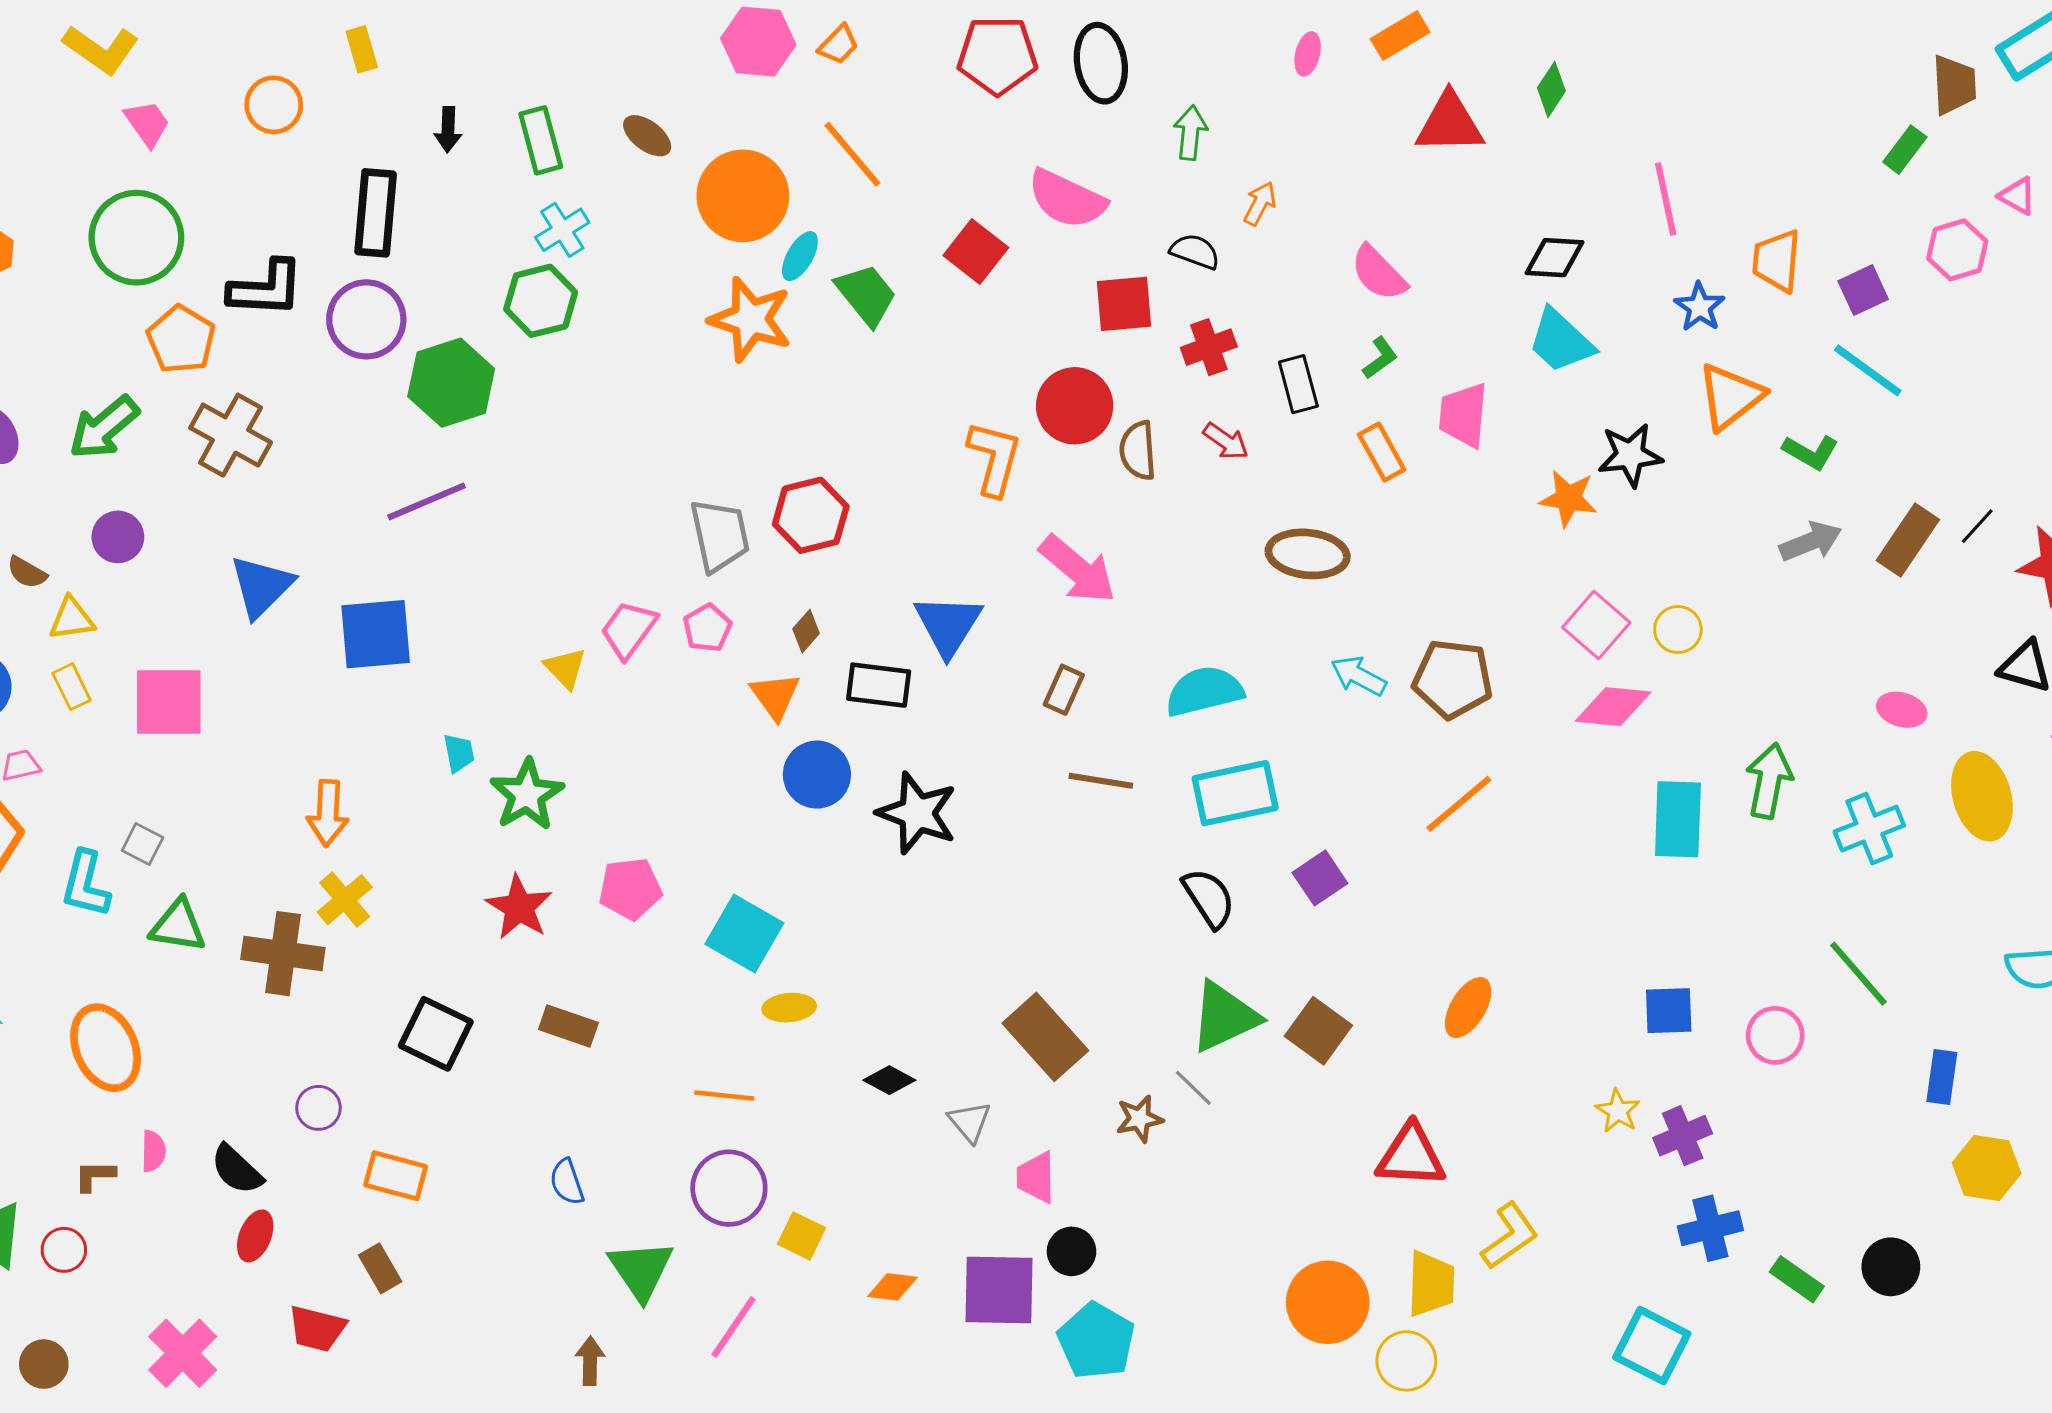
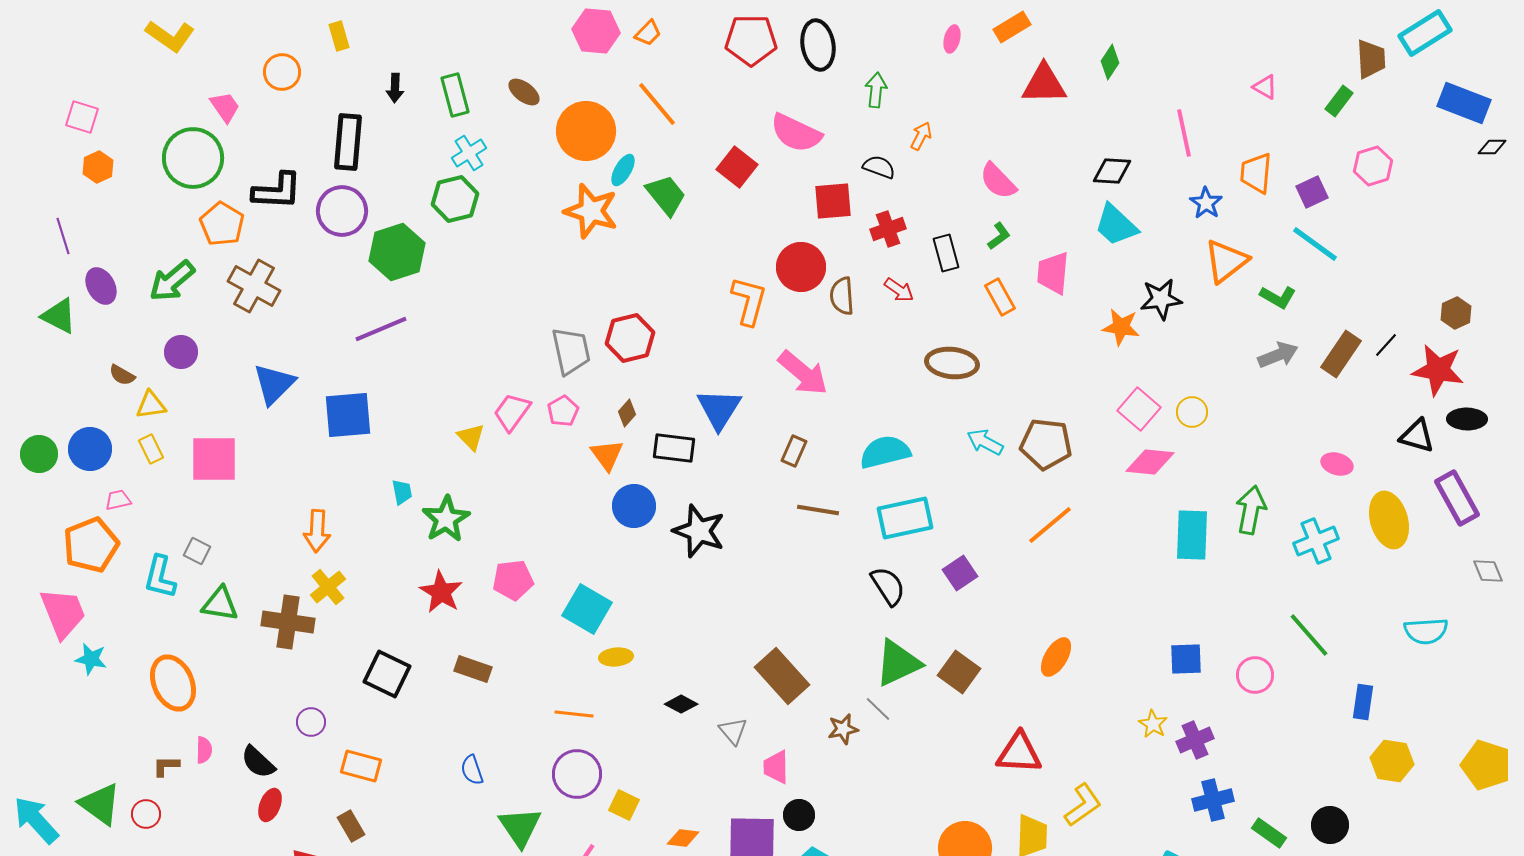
pink trapezoid: (147, 123) -> (225, 107), moved
pink triangle: (2017, 196) -> (1265, 87), moved

